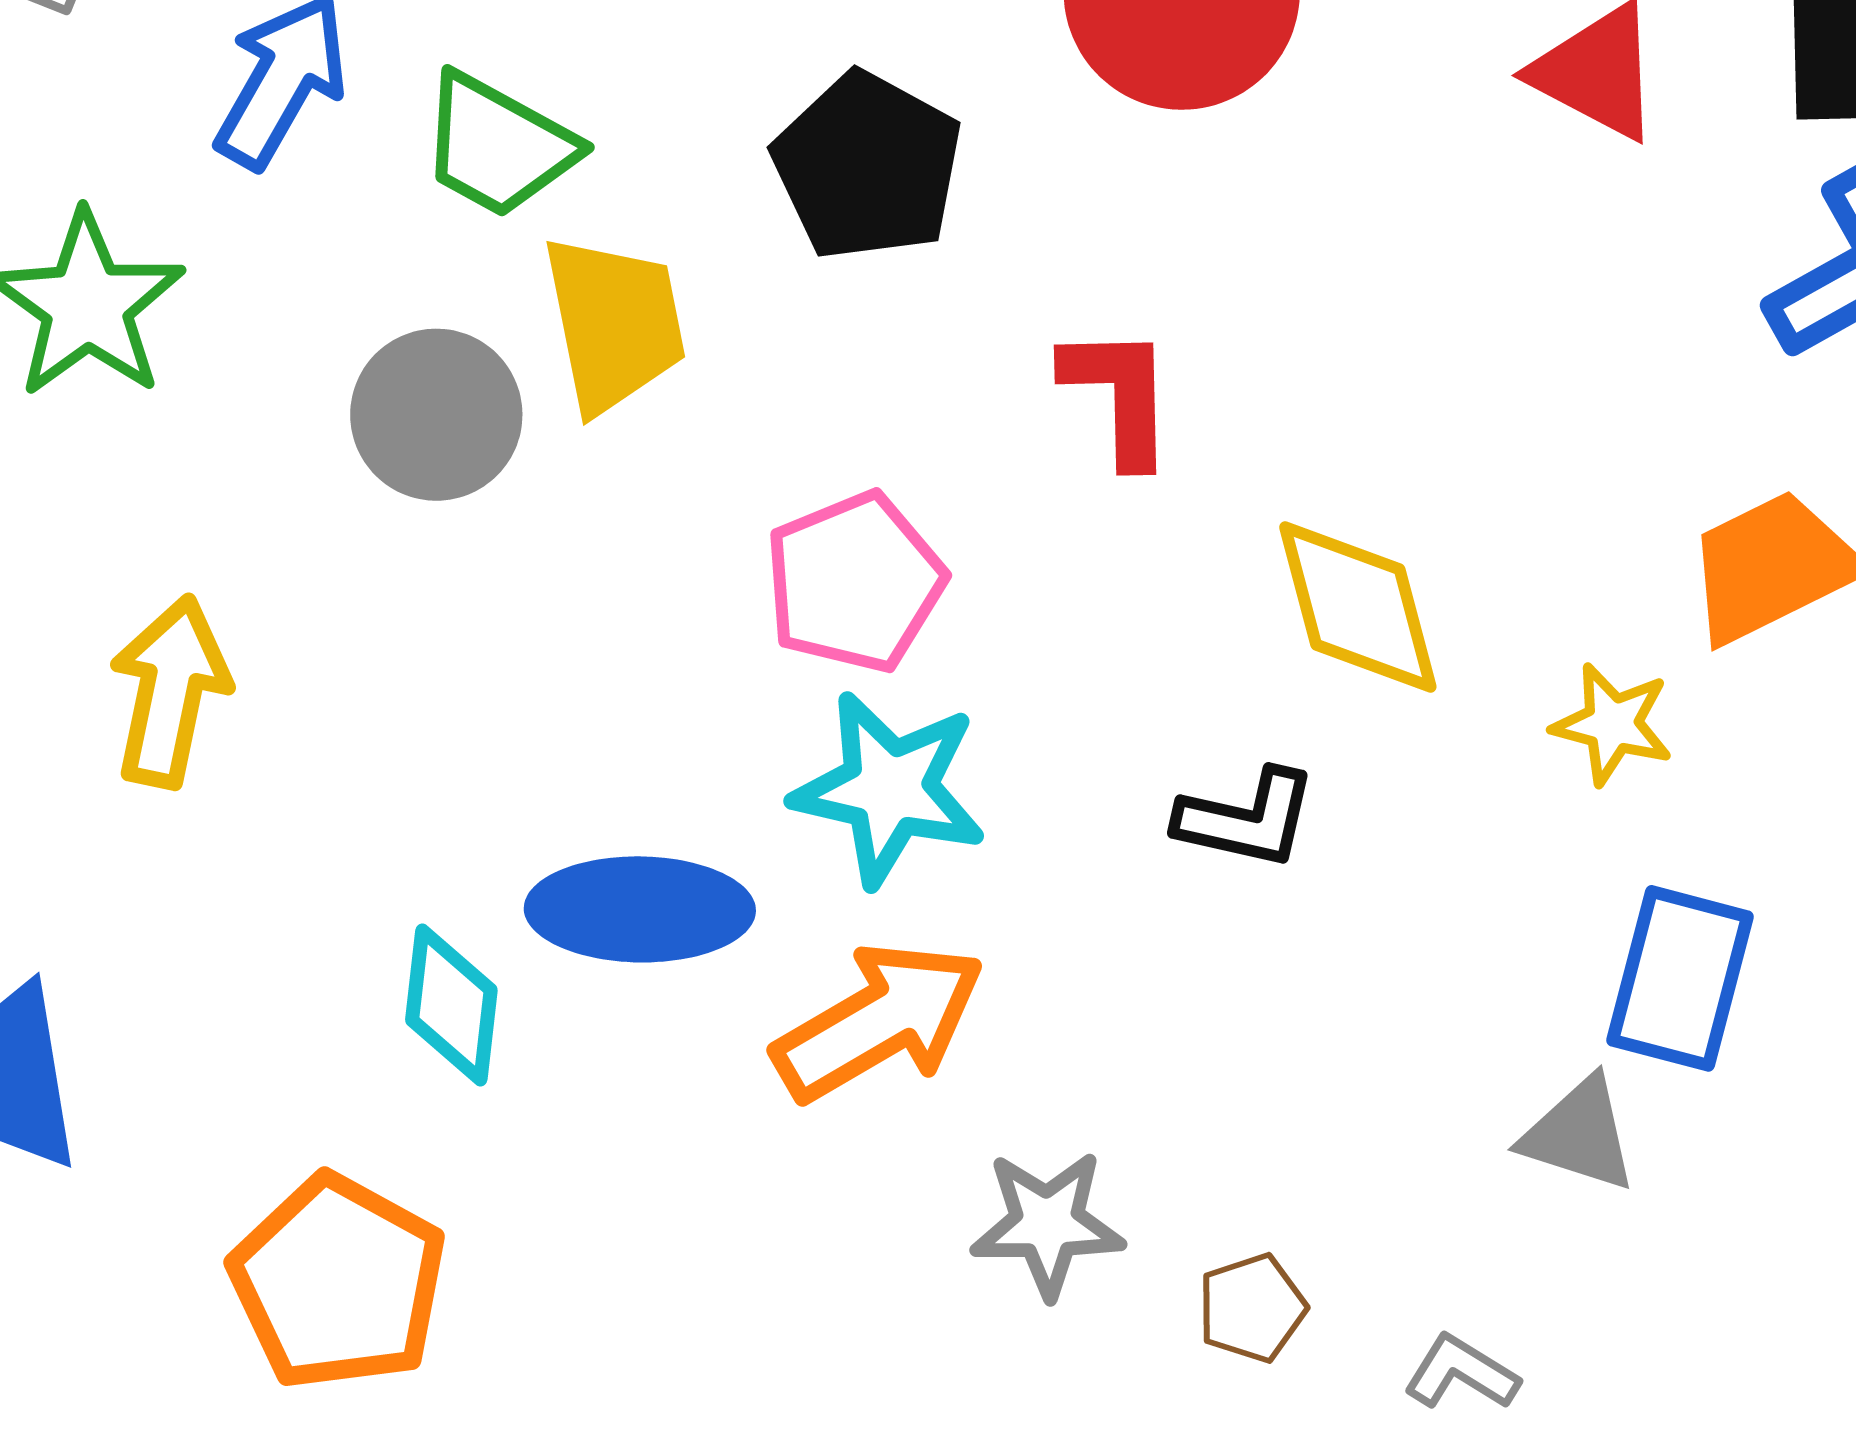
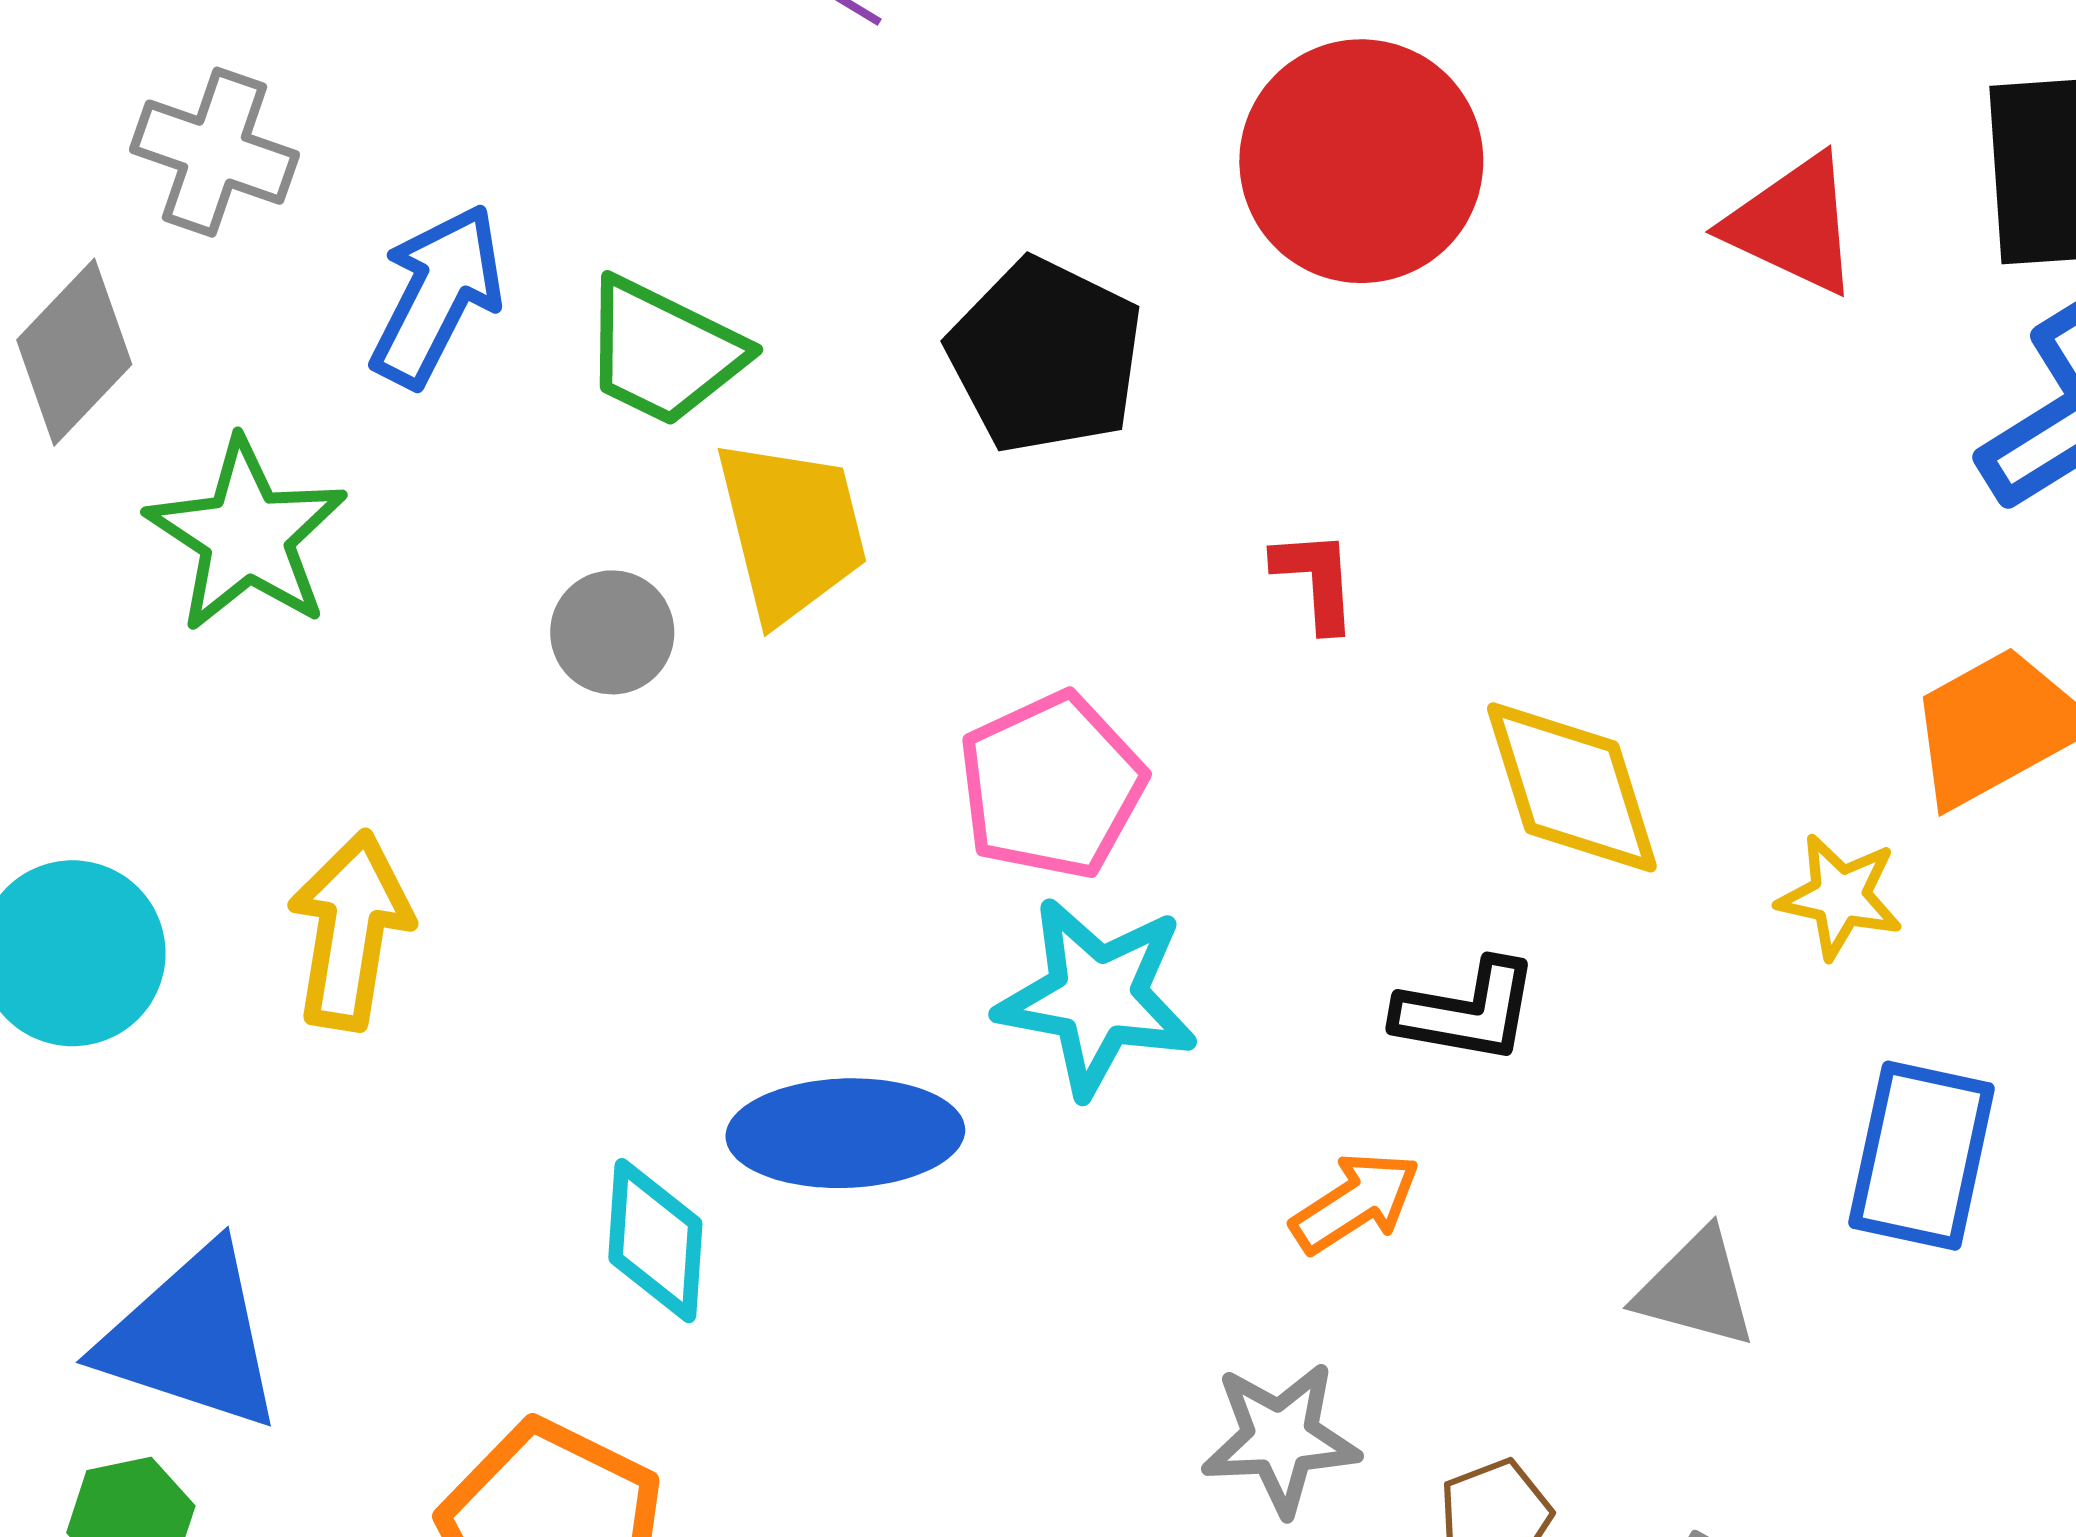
red L-shape: (1119, 395) -> (1316, 580), size x0.7
gray circle: (436, 415) -> (612, 632), size x0.7
orange arrow: (879, 1021) -> (1355, 1203), moved, size x0.6
gray triangle: (1579, 1134) -> (1696, 1289), moved

